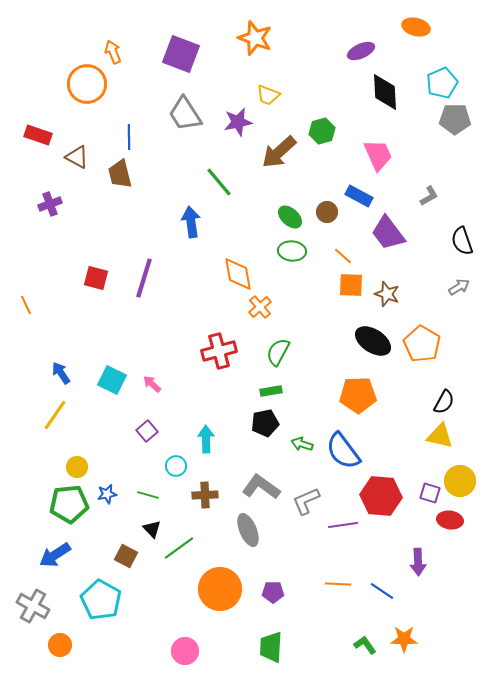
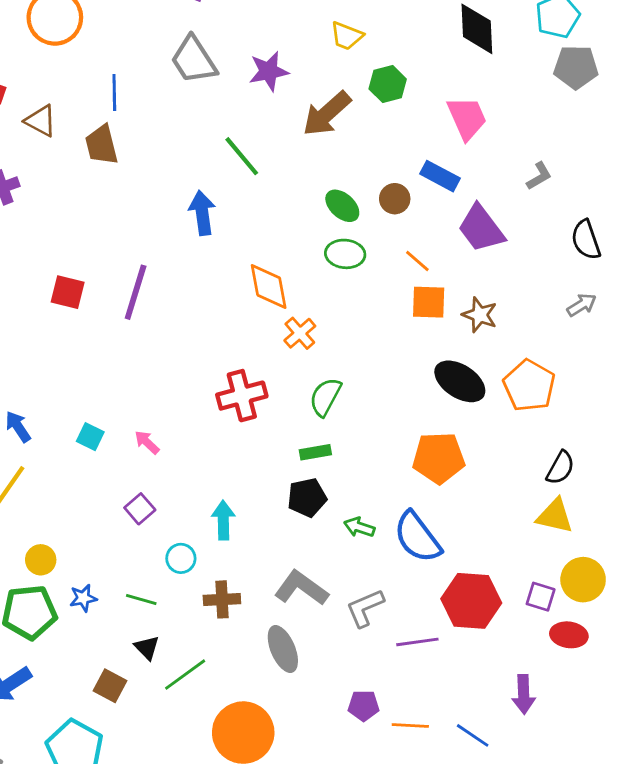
yellow trapezoid: (268, 95) -> (347, 36), moved
cyan square: (112, 380) -> (90, 437), size x0.7
purple pentagon: (273, 592) -> (364, 706), moved

